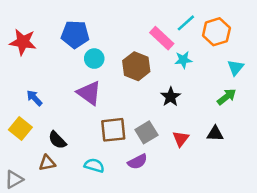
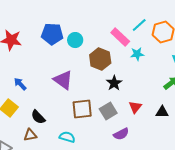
cyan circle: (94, 59) -> (75, 40), moved
black star: (171, 97) -> (114, 83), moved
red triangle: (181, 139) -> (135, 107), moved
purple semicircle: (137, 162) -> (121, 134), moved

